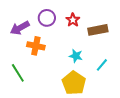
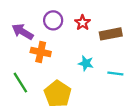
purple arrow: (20, 28) -> (23, 32), turned 60
cyan line: (102, 65) -> (115, 73), turned 56
yellow pentagon: (74, 83) -> (58, 94), moved

